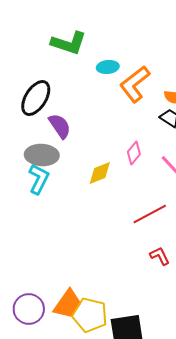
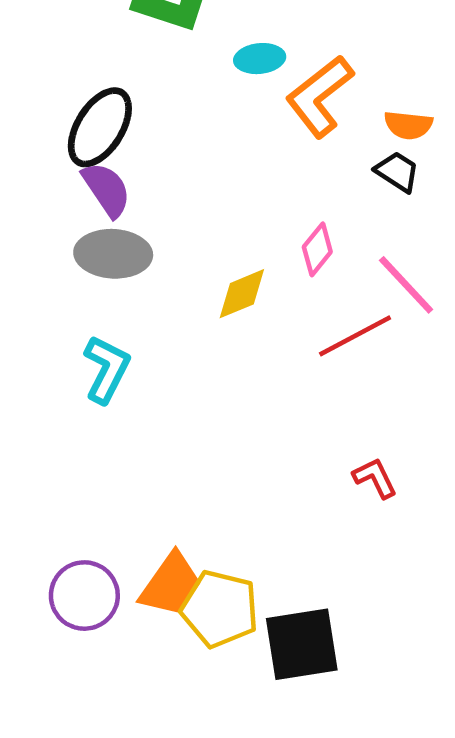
purple semicircle: (60, 126) -> (107, 189), moved
cyan L-shape: (39, 179) -> (107, 369), moved
red line: (150, 214) -> (355, 336), moved

